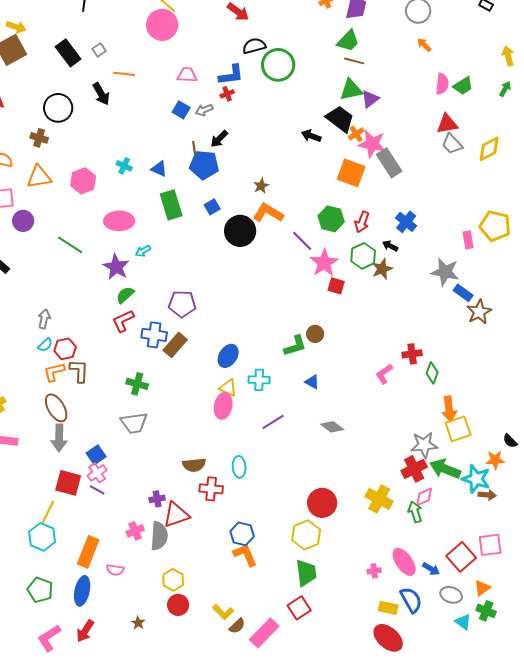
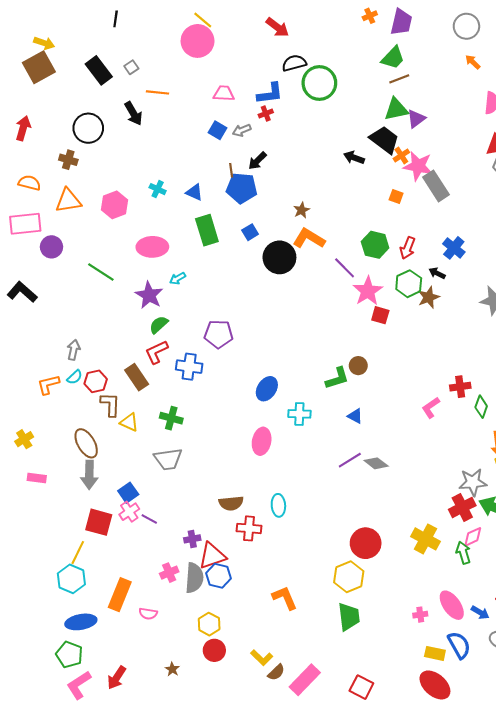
brown line: (354, 61) -> (399, 79), turned -36
orange square: (351, 173) -> (396, 196), size x0.5
brown rectangle: (175, 345) -> (137, 377), moved, turned -75
orange L-shape: (54, 372) -> (48, 385), moved
yellow triangle: (228, 388) -> (129, 422), moved
purple line: (273, 422) -> (350, 460), moved
purple line: (97, 490) -> (149, 519), moved
blue hexagon: (242, 534) -> (219, 576), moved
green pentagon: (40, 590) -> (69, 655), moved
blue ellipse: (82, 591) -> (81, 622), moved, turned 68
red square: (299, 608) -> (361, 687), moved, turned -30

